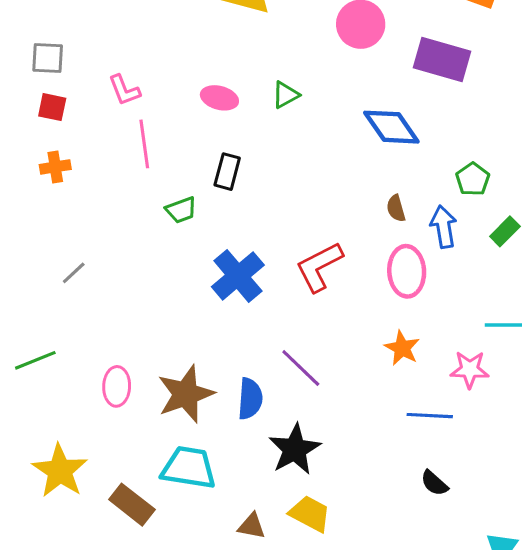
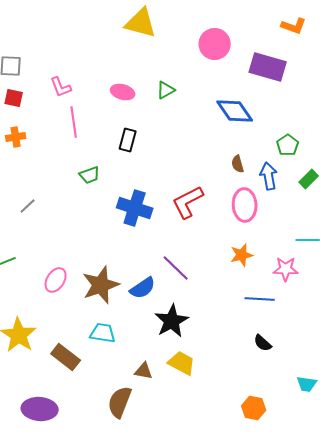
green trapezoid: (181, 210) -> (90, 175), moved
blue cross: (238, 276) -> (135, 208), turned -32
orange star: (402, 348) -> (242, 255), turned 30
pink ellipse: (117, 386) -> (56, 280), turned 30
blue semicircle: (250, 399) -> (143, 288), turned 52
cyan trapezoid: (189, 468) -> (103, 333), size x0.7

